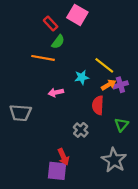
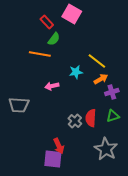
purple cross: (120, 85) -> (112, 92), moved
red semicircle: (98, 105) -> (91, 118), moved
green triangle: (122, 125) -> (113, 116), turned 32

